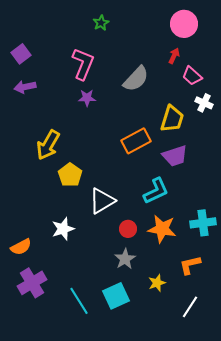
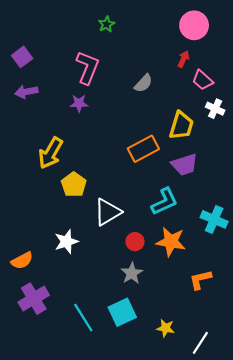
gray semicircle: (136, 79) -> (143, 83), size x0.7
purple star: (87, 98) -> (79, 103), moved
cyan cross: (203, 223) -> (214, 219), moved, turned 30
yellow star: (157, 283) -> (166, 328), moved, turned 30
white line: (190, 307) -> (200, 343), moved

